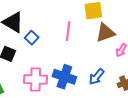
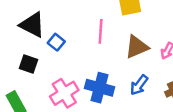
brown triangle: (105, 33) -> (137, 47), moved
pink cross: (36, 79) -> (64, 93), turned -30

